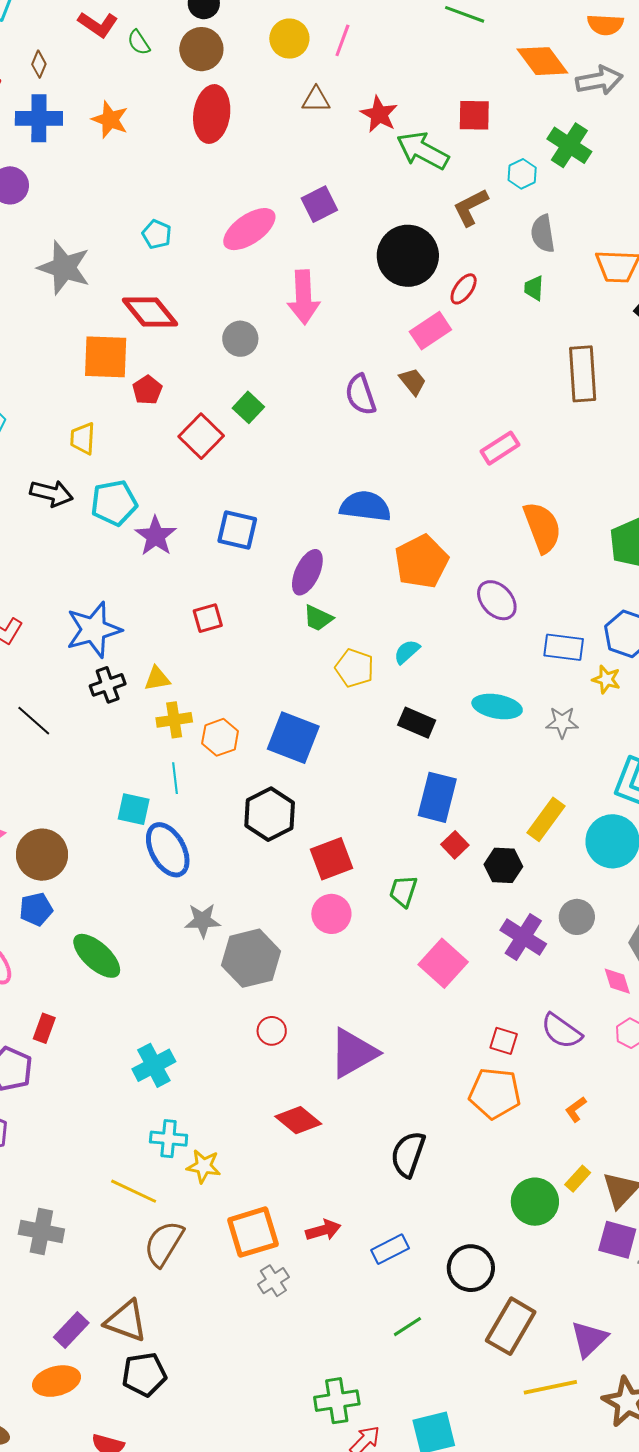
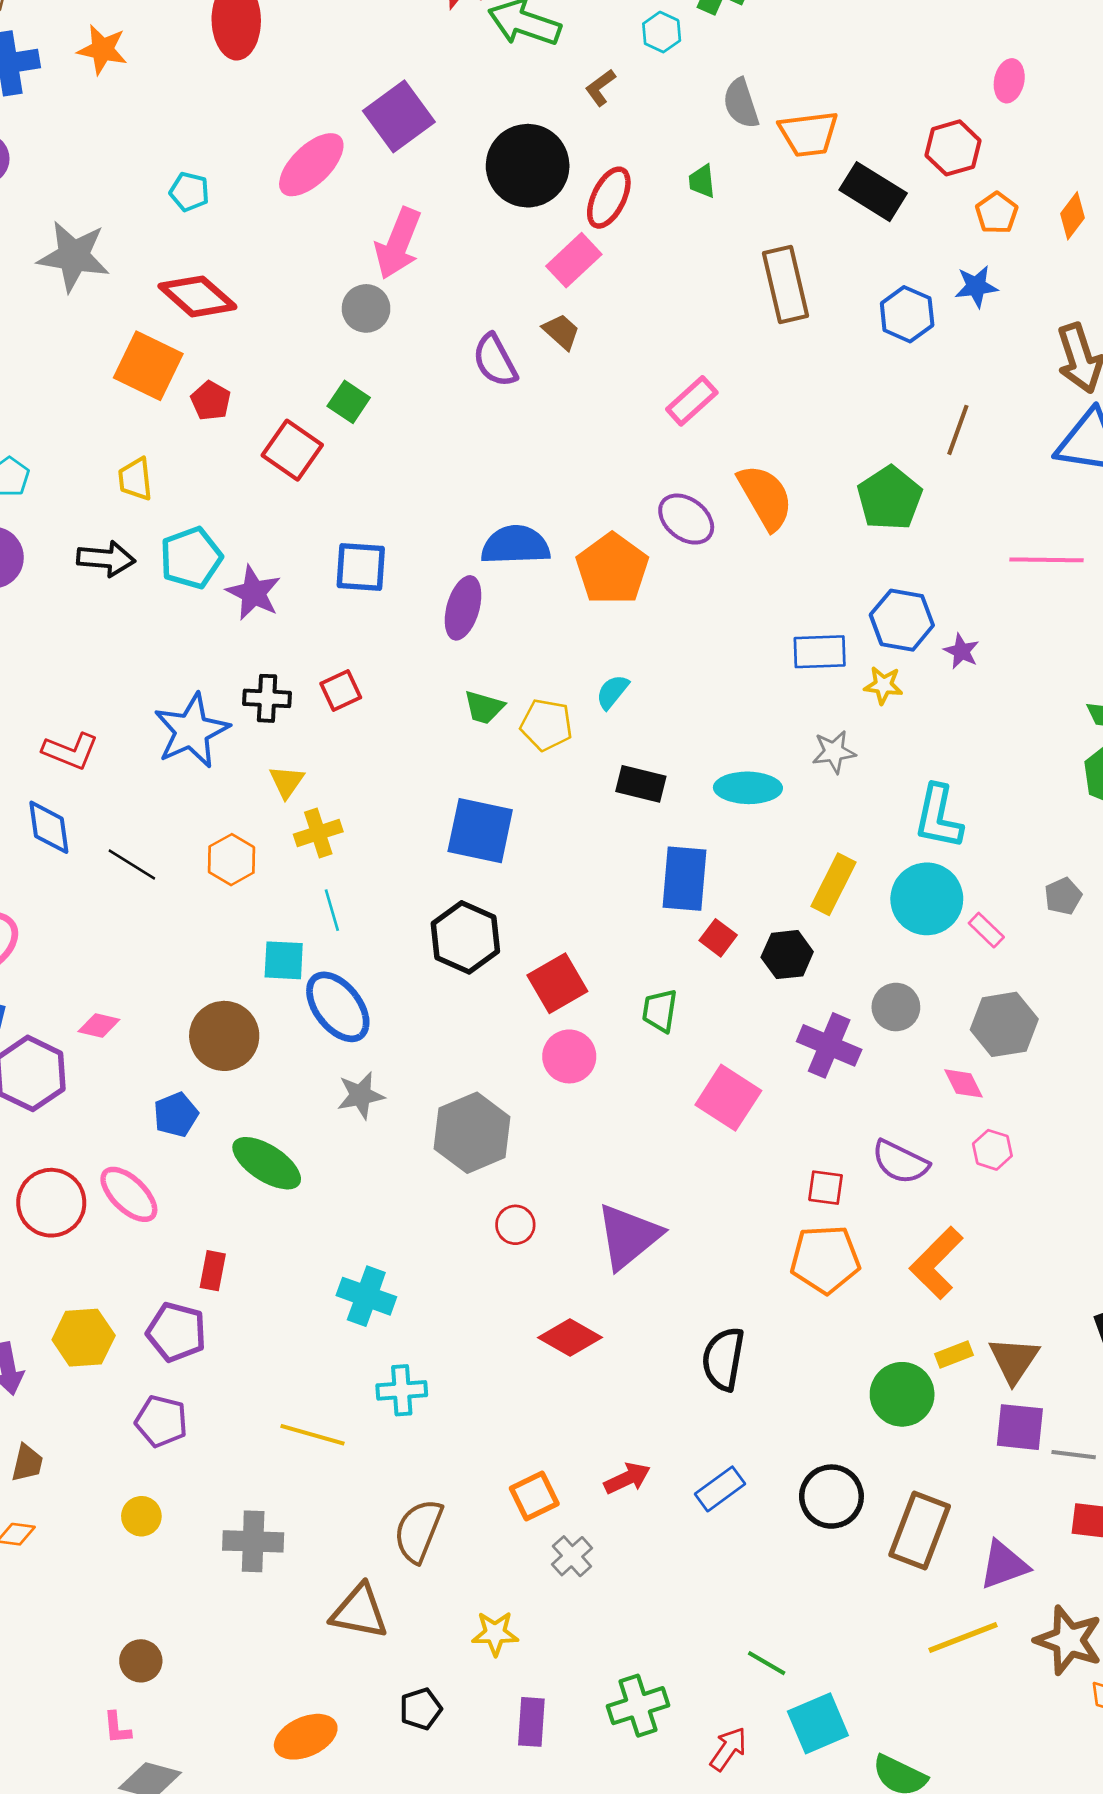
purple square: (319, 204) -> (399, 116), size x1.4
brown L-shape: (471, 207) -> (600, 88), size x0.7
gray semicircle: (543, 234) -> (741, 103), moved
red ellipse: (464, 289) -> (609, 198), size x1.4
pink arrow: (304, 297) -> (398, 243), turned 34
gray circle: (240, 339) -> (366, 308), moved
orange square: (106, 357) -> (148, 366), turned 33
blue semicircle: (365, 506) -> (516, 545), moved
purple ellipse: (497, 600) -> (686, 519), moved
green trapezoid: (318, 618) -> (484, 707), moved
yellow triangle: (157, 679) -> (287, 782), turned -36
black cross: (108, 685) -> (267, 698), moved, turned 32
cyan ellipse: (497, 707) -> (748, 788), moved
orange hexagon: (220, 737) -> (231, 860), moved
brown circle: (42, 855) -> (224, 1036), moved
gray star: (203, 921) -> (361, 1095), moved
cyan cross: (154, 1065) -> (366, 1296), turned -33
orange L-shape: (576, 1109) -> (936, 1263), size x2.0
yellow star: (204, 1166) -> (495, 1633), moved
yellow rectangle: (578, 1179) -> (954, 1355), turned 36
yellow line: (134, 1191) -> (313, 1435), moved
orange square: (253, 1232) -> (534, 1496), size x0.7
brown triangle: (126, 1321) -> (359, 1612), moved
brown rectangle: (511, 1326) -> (920, 1531), moved
green line: (407, 1327) -> (767, 1663), moved, turned 72
purple rectangle: (71, 1330) -> (531, 1722), moved, turned -30
purple triangle: (589, 1339) -> (1004, 1565), turned 33
black pentagon: (144, 1374) -> (421, 1709), size x0.7
green cross: (337, 1401) -> (638, 1706), moved

